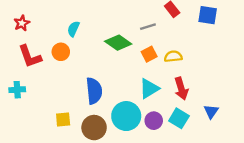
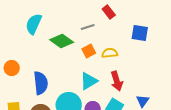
blue square: (208, 15) -> (140, 33), moved
cyan semicircle: (73, 29) -> (34, 24), moved, size x1.5
orange circle: (61, 52) -> (12, 68), moved

